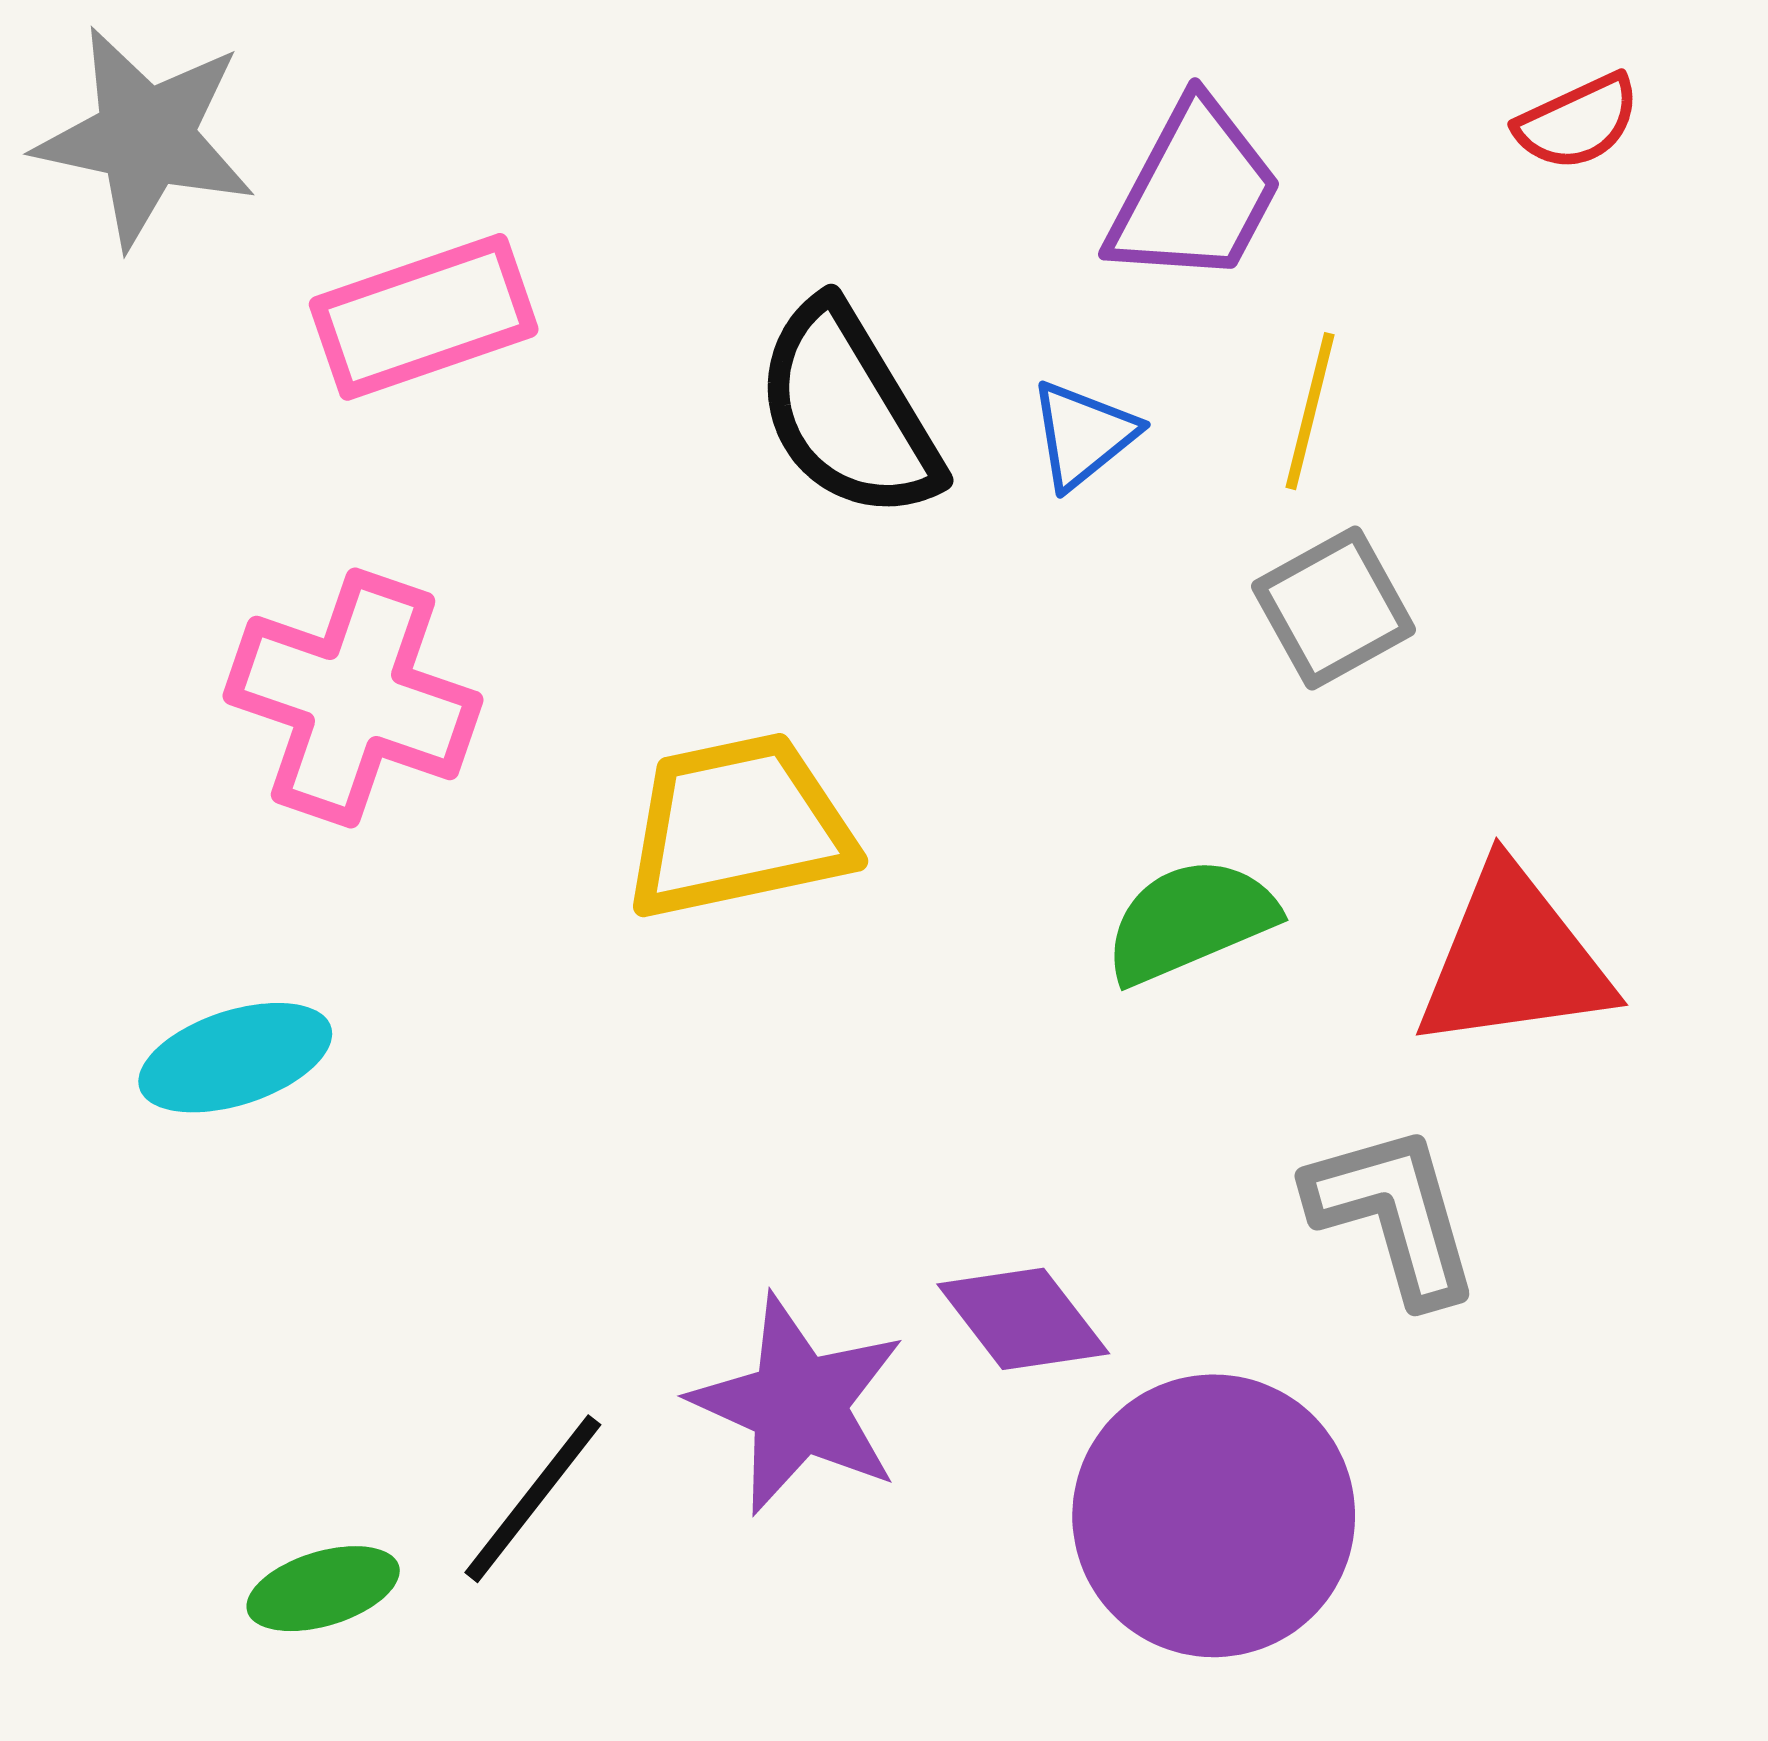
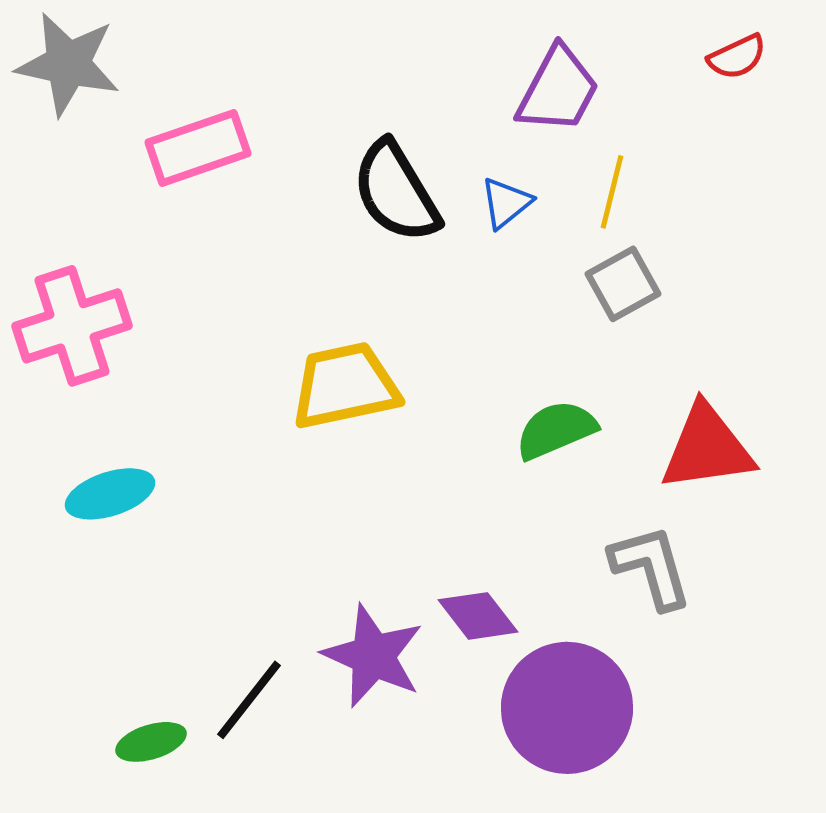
pink cross: (353, 698) -> (72, 326), moved, turned -37

